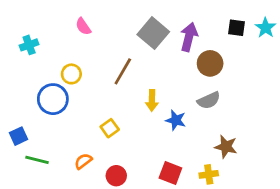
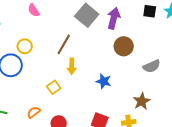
brown circle: (210, 63) -> (124, 46), moved
yellow arrow: (152, 100) -> (72, 66), moved
gray semicircle: (209, 100) -> (152, 66), moved
brown star: (226, 147) -> (142, 101), turned 30

